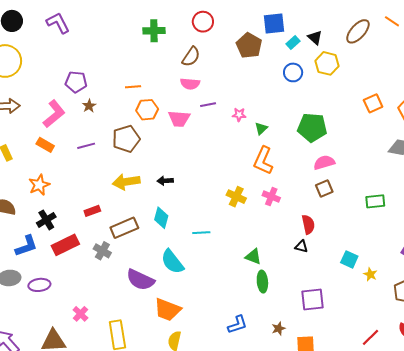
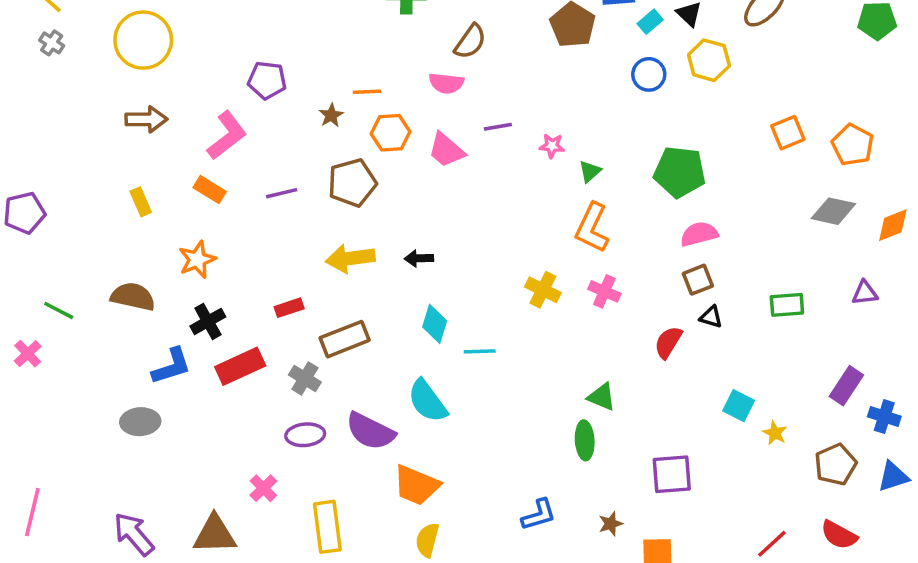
pink semicircle: (190, 84) -> (446, 83), moved
brown star: (89, 106) -> (331, 115), moved
pink trapezoid: (179, 119) -> (446, 150), turned 35
cyan diamond: (161, 218) -> (435, 324), moved
red semicircle: (308, 224) -> (668, 342), turned -138
black triangle: (301, 246) -> (711, 317), moved
green triangle: (253, 257) -> (602, 397), moved
purple ellipse: (39, 285) -> (305, 435), moved

